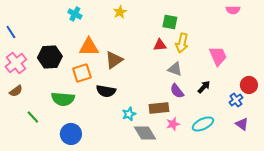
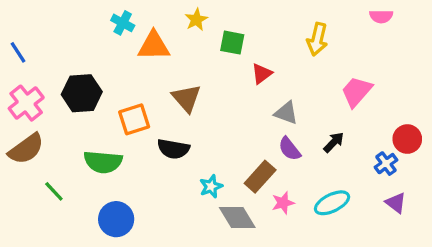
green square: (170, 22) -> (232, 43), moved
yellow arrow: (182, 43) -> (317, 39), moved
red triangle: (160, 45) -> (262, 74), turned -32
orange triangle: (89, 47) -> (154, 46), moved
pink trapezoid: (218, 56) -> (357, 92), turned -115
brown triangle: (114, 60) -> (186, 98), turned -36
brown semicircle: (16, 91) -> (26, 149), size x1.6
brown rectangle: (159, 108) -> (260, 177), turned -42

